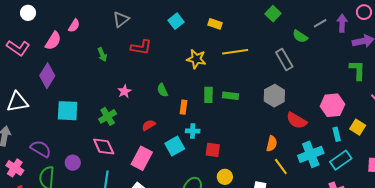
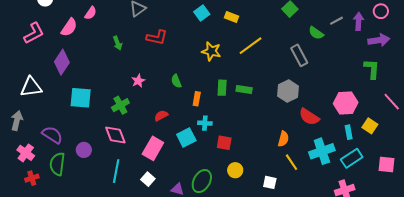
cyan square: (176, 21) -> (202, 13), moved
pink L-shape: (18, 48) -> (34, 33), turned -65
yellow line: (235, 52) -> (251, 46), turned -30

